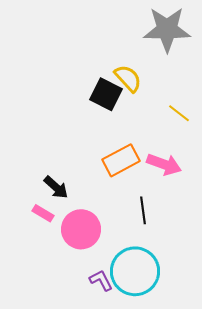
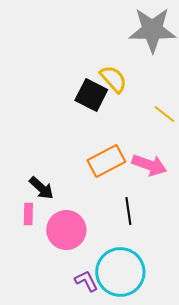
pink rectangle: (43, 213) -> (28, 214), turned 60

